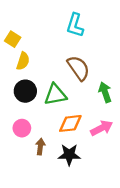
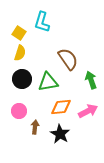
cyan L-shape: (75, 25) -> (42, 22), moved
yellow square: (13, 39) -> (19, 33), moved
black star: (69, 155) -> (60, 134), turned 30

